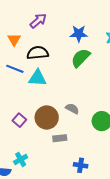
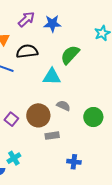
blue star: (79, 34) -> (52, 24), moved
cyan triangle: (37, 78) -> (52, 77), moved

